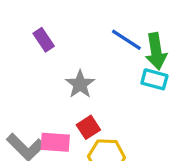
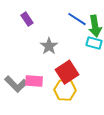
red square: (88, 127) -> (67, 72), moved, size x1.6

